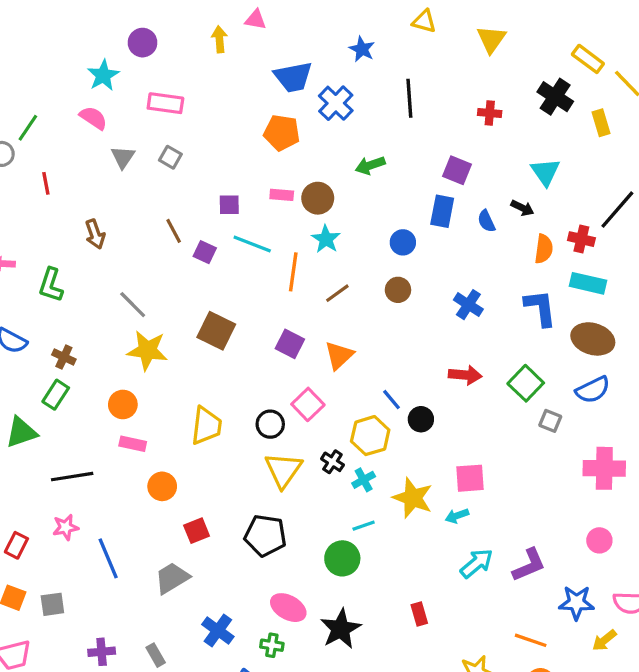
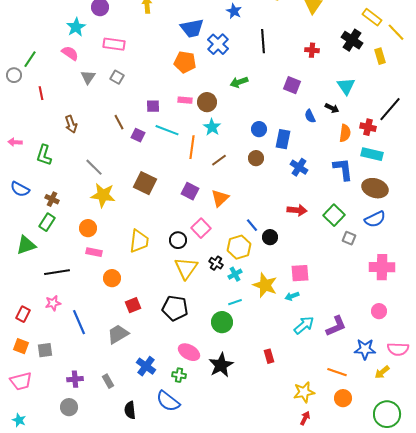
blue rectangle: (442, 211) -> (283, 139), moved

